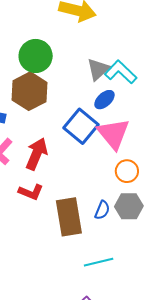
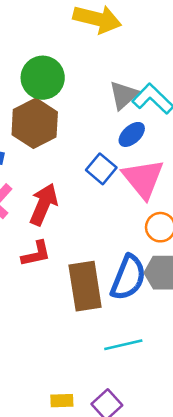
blue square: (81, 126) -> (101, 169), size x0.7
red L-shape: (31, 192) -> (36, 254), turned -35
blue semicircle: (102, 210) -> (128, 277), size x1.8

